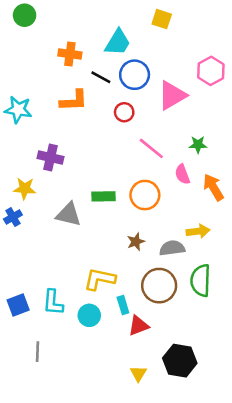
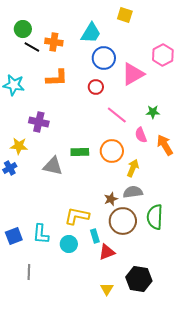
green circle: (25, 15) -> (23, 29), moved
black line: (101, 77) -> (32, 47), moved
yellow arrow: (198, 231) -> (133, 168), moved, turned -60
brown star: (136, 242) -> (111, 199), moved

